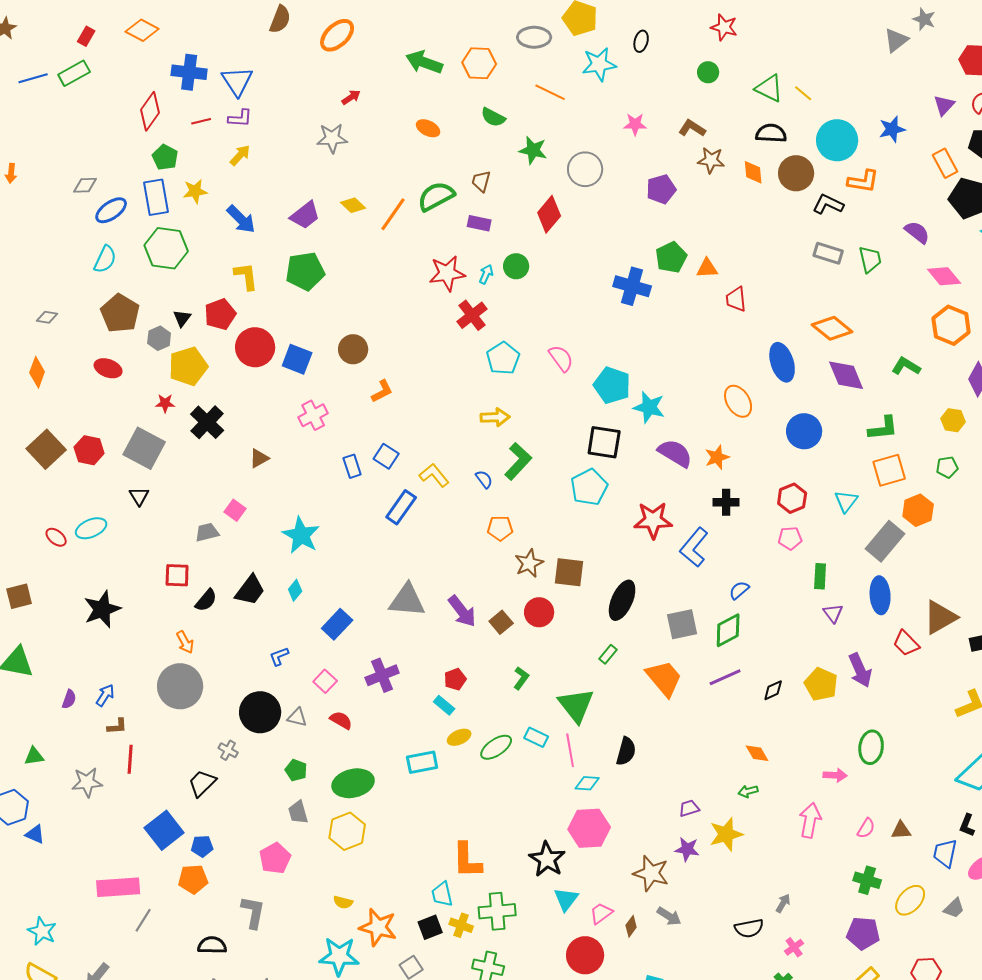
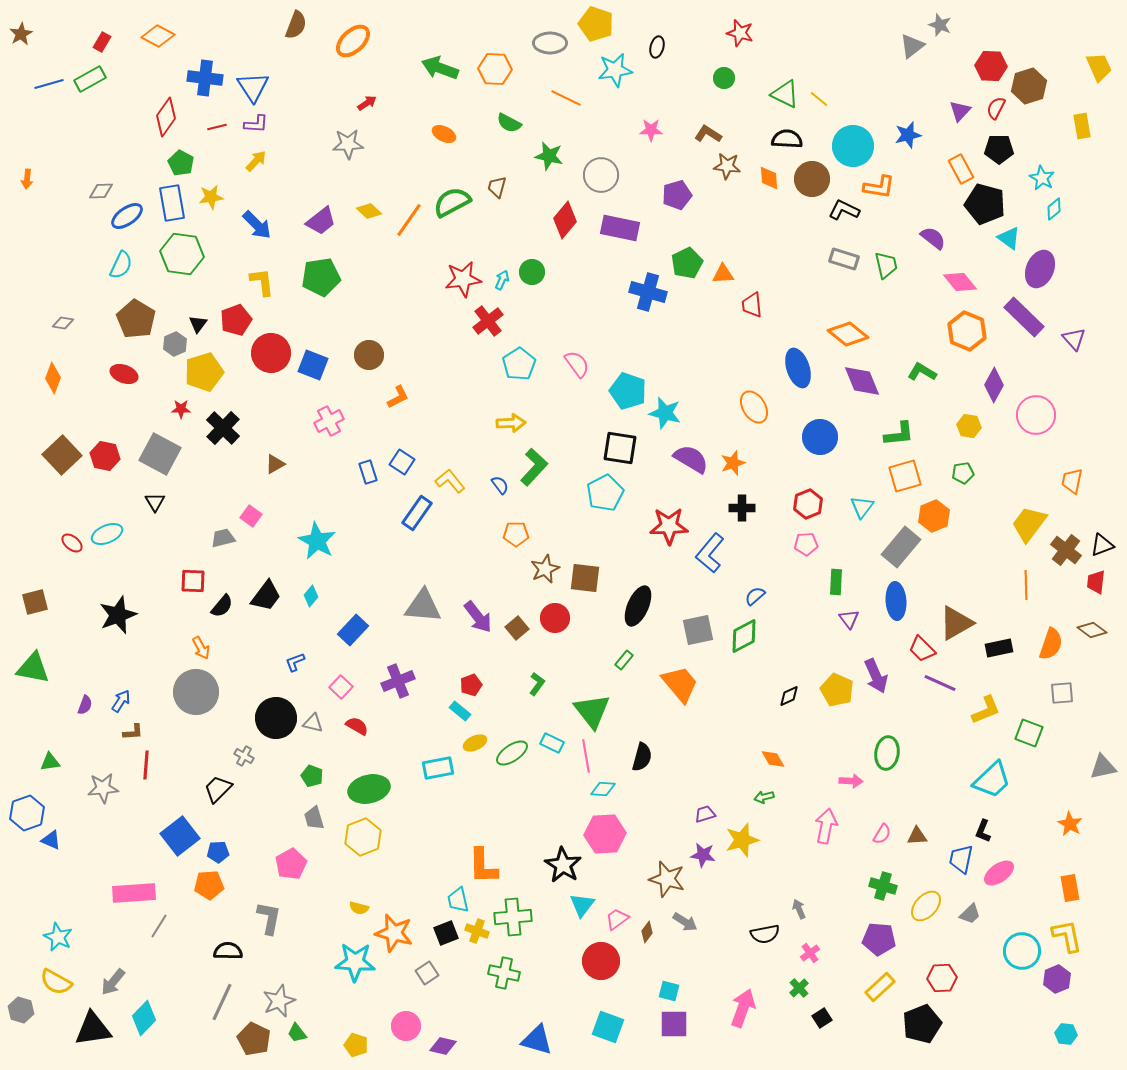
purple rectangle: (479, 223) -> (620, 228), moved, size x1.6
purple line: (725, 677) -> (940, 683), moved, turned 48
gray arrow: (783, 903) -> (799, 909), turned -54

